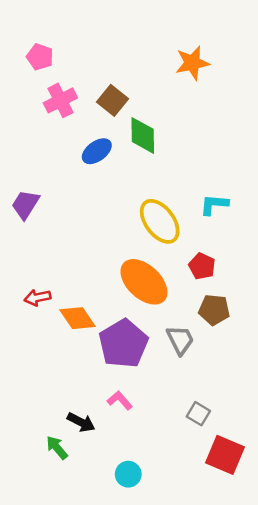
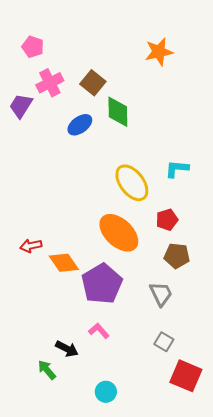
purple trapezoid: (25, 204) -> (21, 106), moved
red pentagon: (202, 266) -> (167, 220), turned 30
gray trapezoid: (180, 340) -> (161, 294), moved

